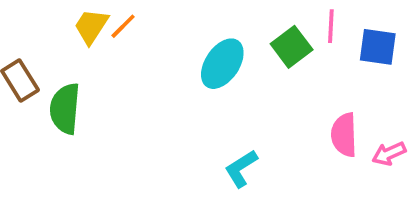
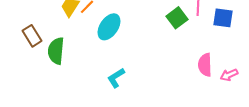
cyan ellipse: (222, 64) -> (109, 27), moved
cyan L-shape: (241, 169) -> (116, 78), moved

